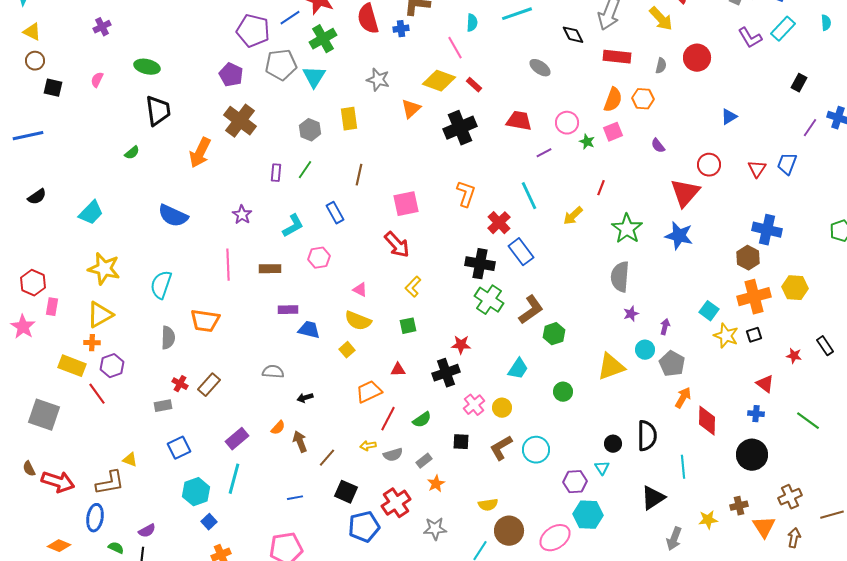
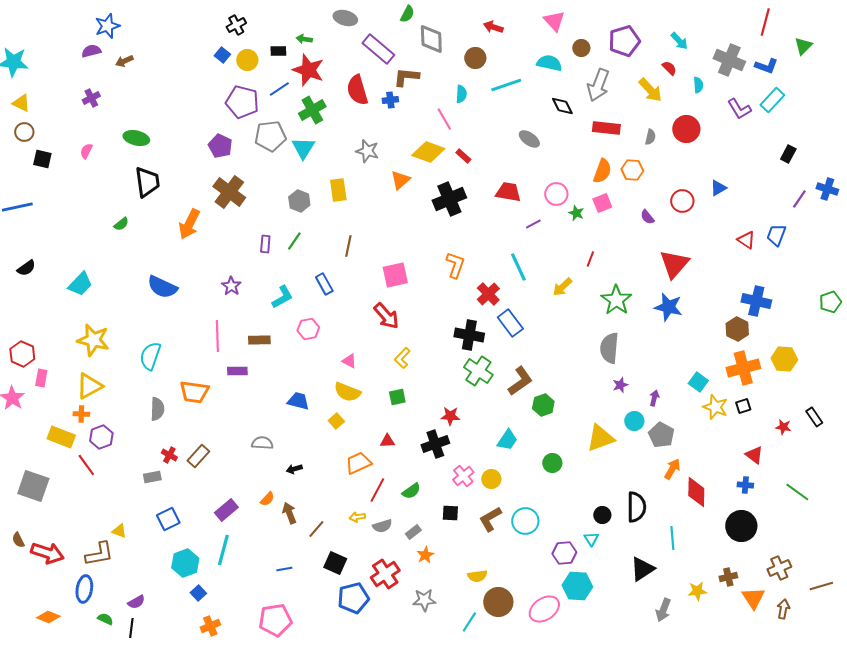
cyan semicircle: (826, 23) -> (698, 85), moved
red circle: (709, 165) -> (682, 201), moved
red triangle: (757, 169) -> (746, 240), turned -30
purple rectangle: (288, 310) -> (237, 371), moved

